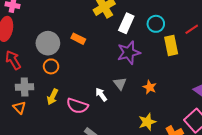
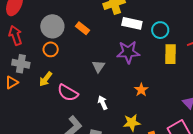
white rectangle: (126, 23) -> (132, 23), turned 66
gray triangle: (120, 83) -> (98, 66), moved
white arrow: (101, 95) -> (103, 103), moved
orange triangle: (19, 108) -> (12, 82), turned 32

